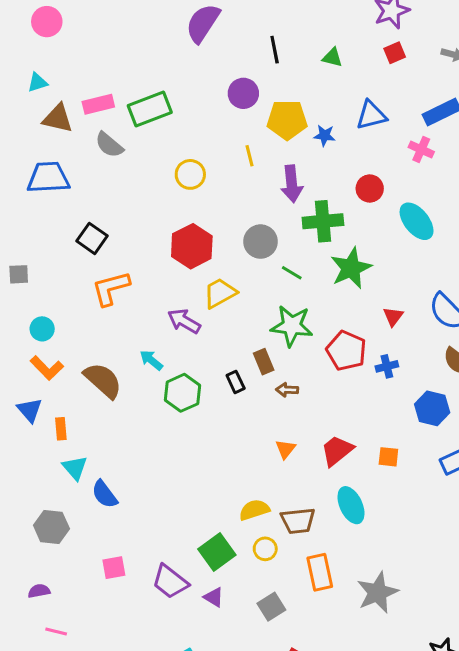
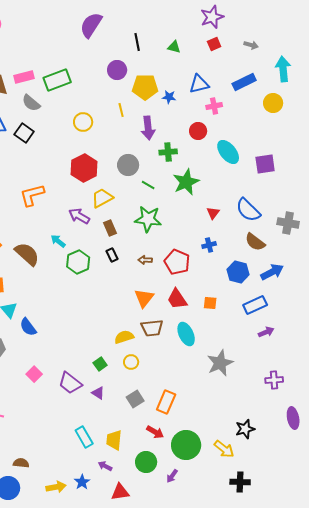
pink cross: (421, 150) -> (214, 106), moved, turned -35
green cross: (323, 221) -> (168, 152), size x0.7
black square: (92, 238) -> (24, 133), moved
red pentagon: (346, 351) -> (177, 262), moved
brown rectangle: (264, 362) -> (110, 228), moved
orange triangle: (285, 449) -> (144, 298), size x1.5
red trapezoid: (337, 451) -> (177, 299), turned -85
brown trapezoid: (298, 521) -> (152, 328), moved
green square: (217, 552) -> (100, 364), size x0.6
pink square: (114, 568) -> (34, 374), turned -35
orange rectangle: (320, 572) -> (166, 402), moved, turned 35
gray star: (378, 593) -> (220, 363), moved

